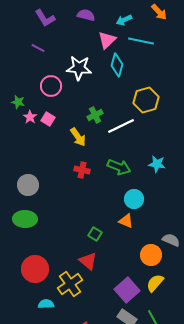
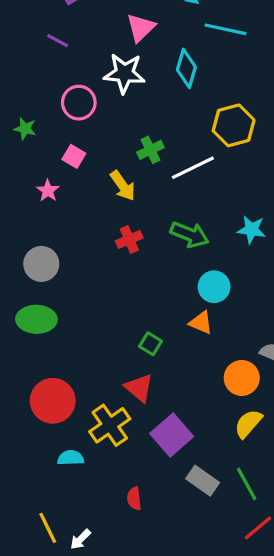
pink triangle: (107, 40) -> (141, 28), moved
pink star: (30, 117) -> (48, 191), moved
red cross: (82, 170) -> (129, 239), turned -35
purple square: (127, 290) -> (172, 435), moved

